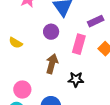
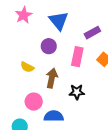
yellow semicircle: (16, 43) -> (27, 67), moved
pink circle: (22, 90) -> (34, 102), moved

